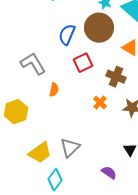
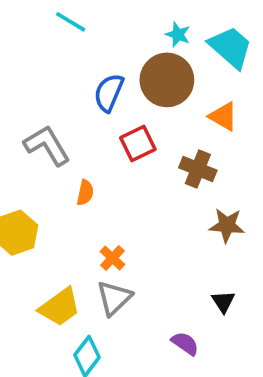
orange cross: (100, 103) -> (112, 258), moved

